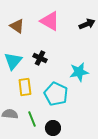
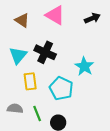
black cross: (40, 58) -> (45, 52), size x1.5
cyan star: (79, 72) -> (84, 66), turned -30

